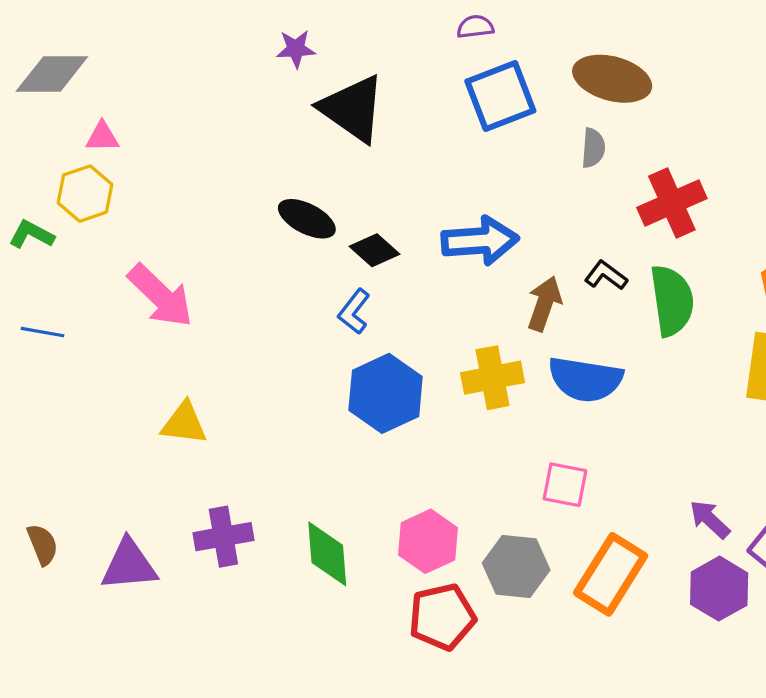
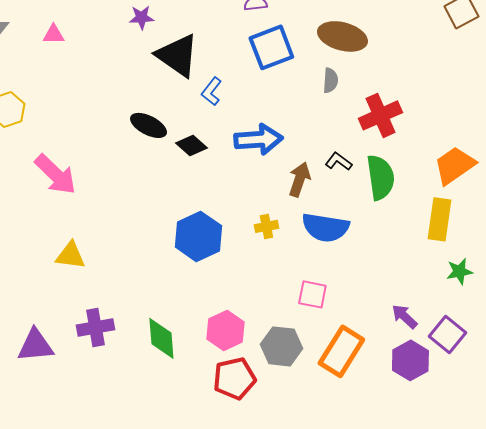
pink triangle: (102, 137) -> (53, 34), moved
blue L-shape: (354, 312) -> (211, 91), moved
yellow cross: (493, 378) -> (266, 226), size x0.6

